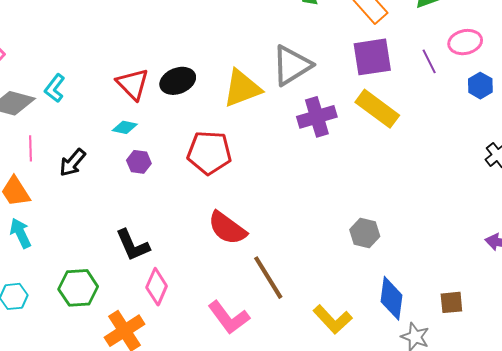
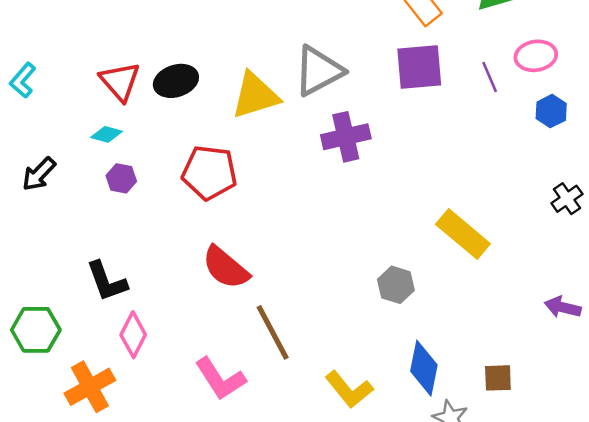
yellow rectangle: (377, 109) -> (463, 234), moved

